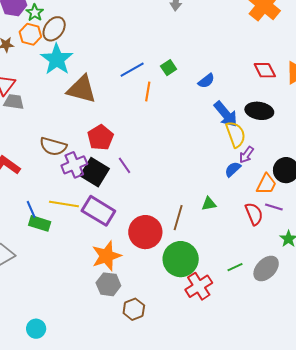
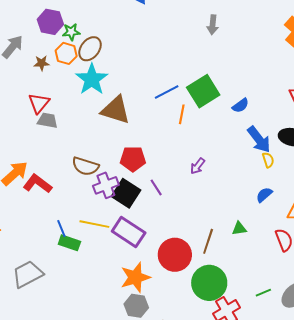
green star: (35, 13) -> (71, 32), turned 30
green square: (169, 68) -> (203, 91), size x2.0
yellow semicircle: (236, 134) -> (268, 160), size x0.6
red pentagon: (100, 138) -> (133, 159), turned 30
purple arrow: (246, 155) -> (198, 166), moved

